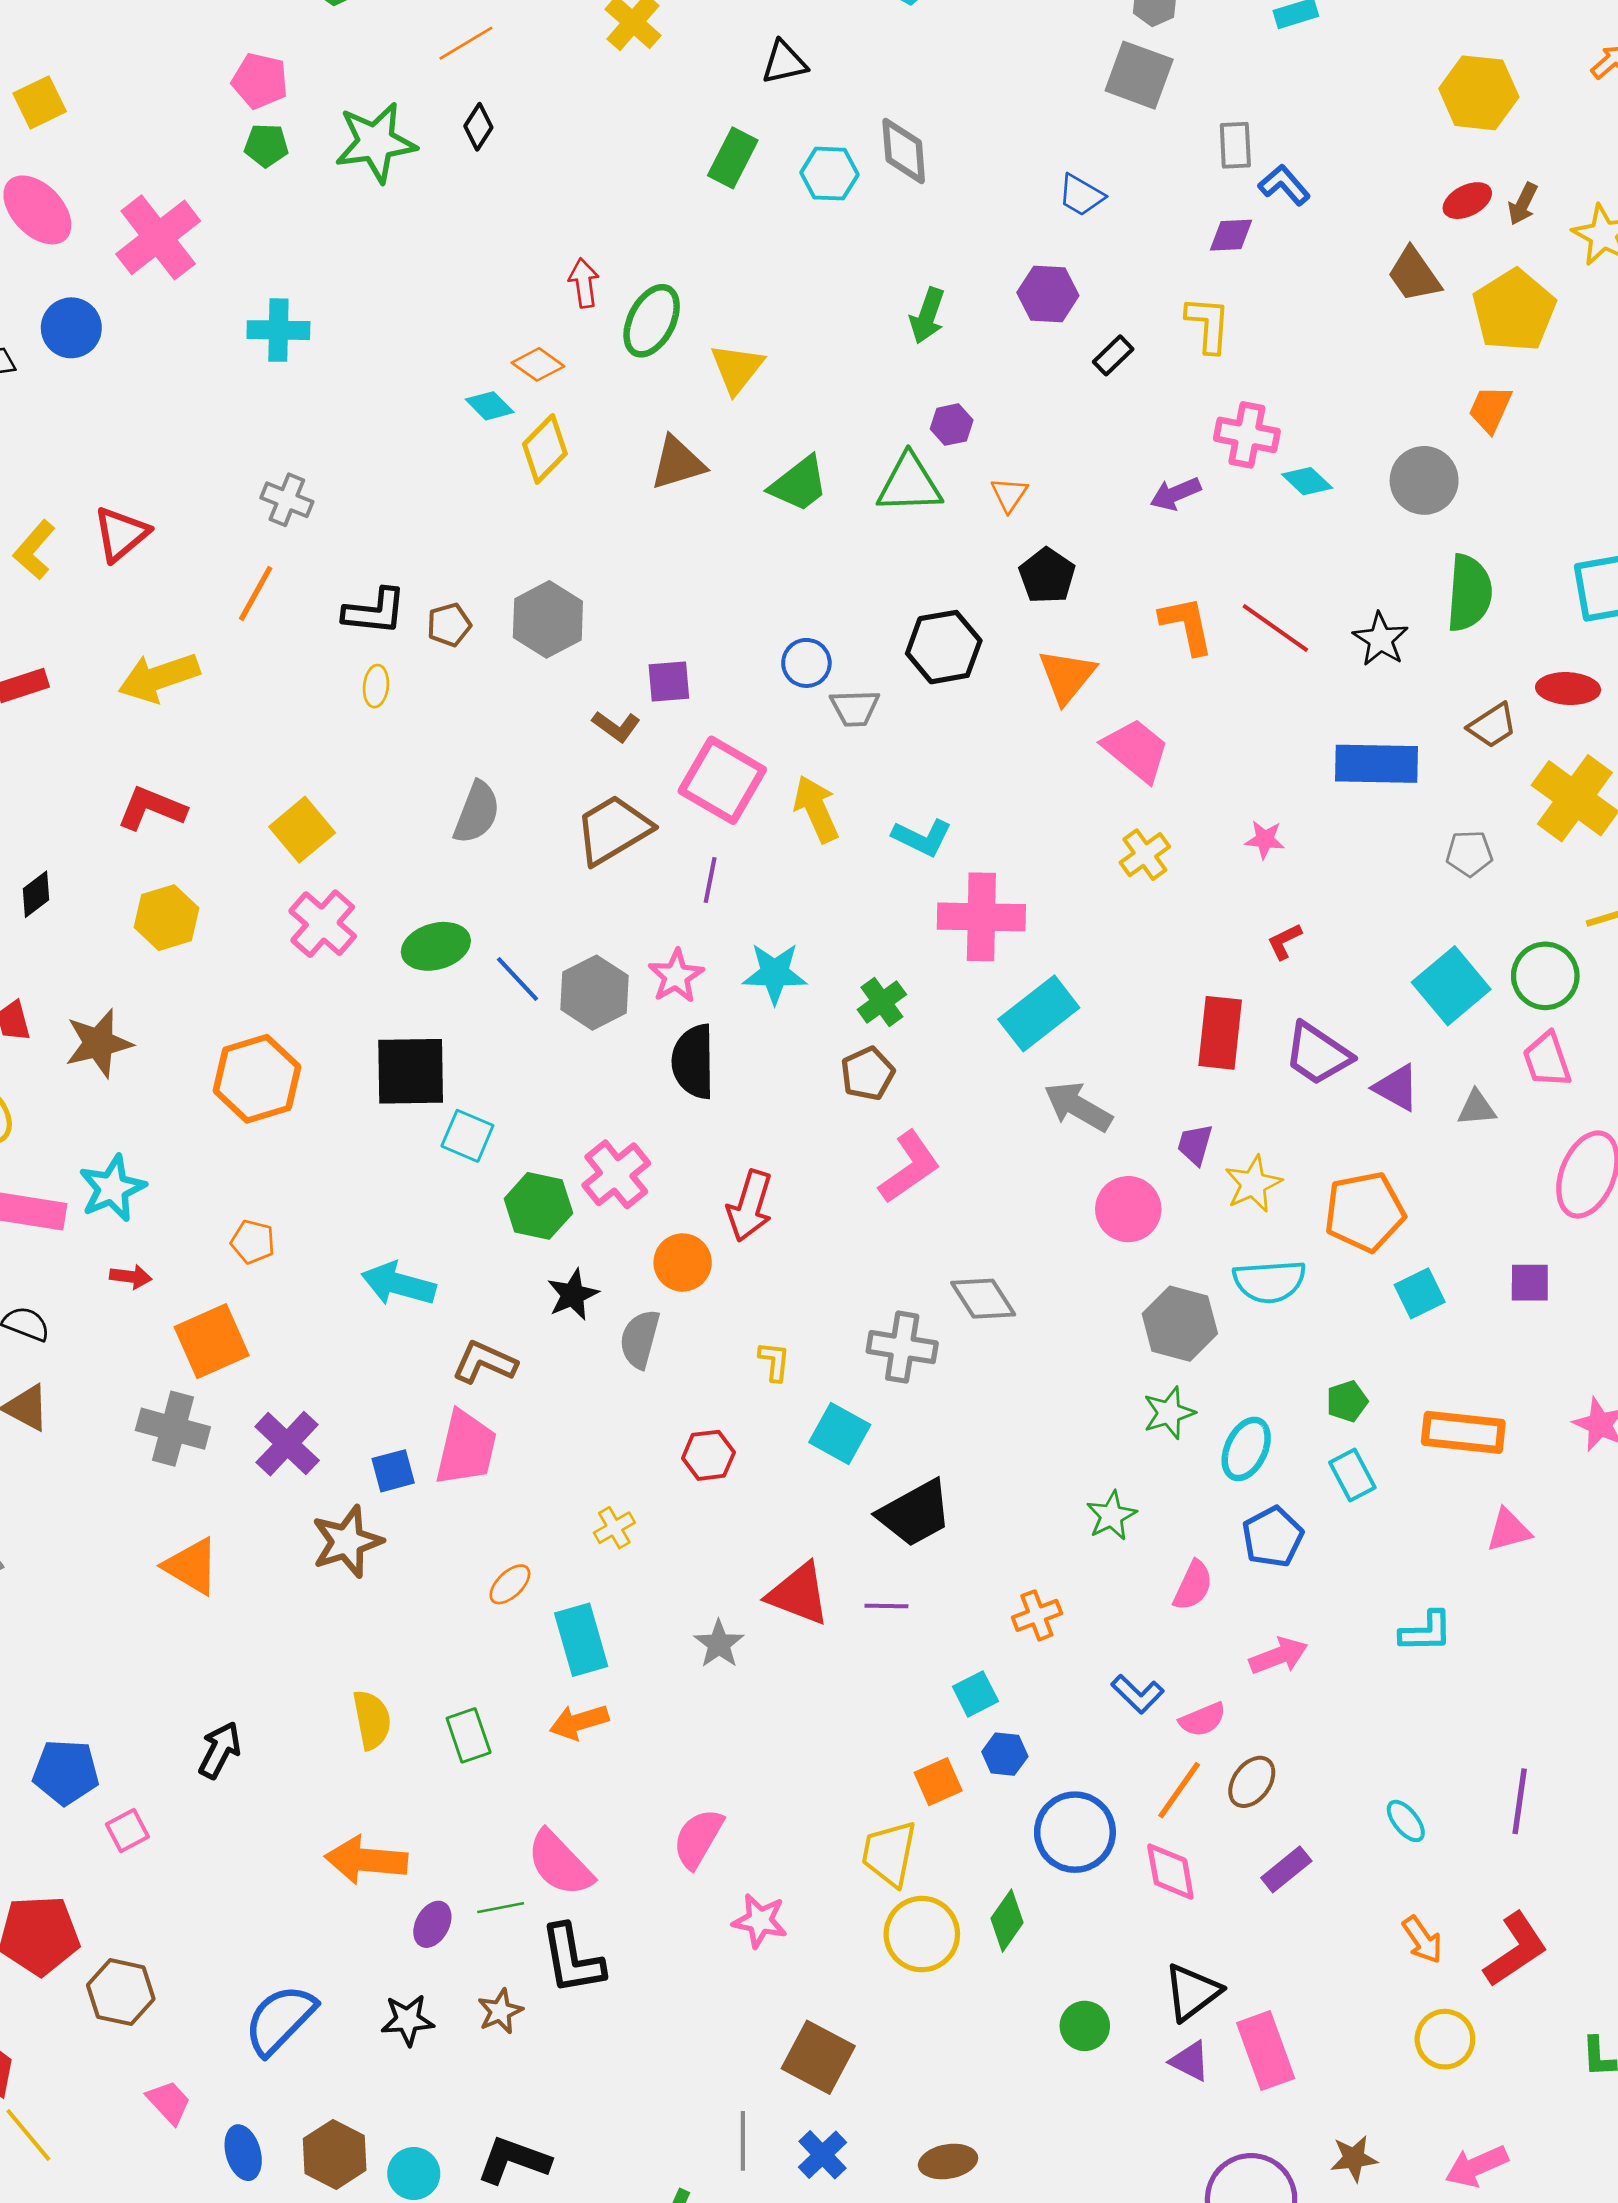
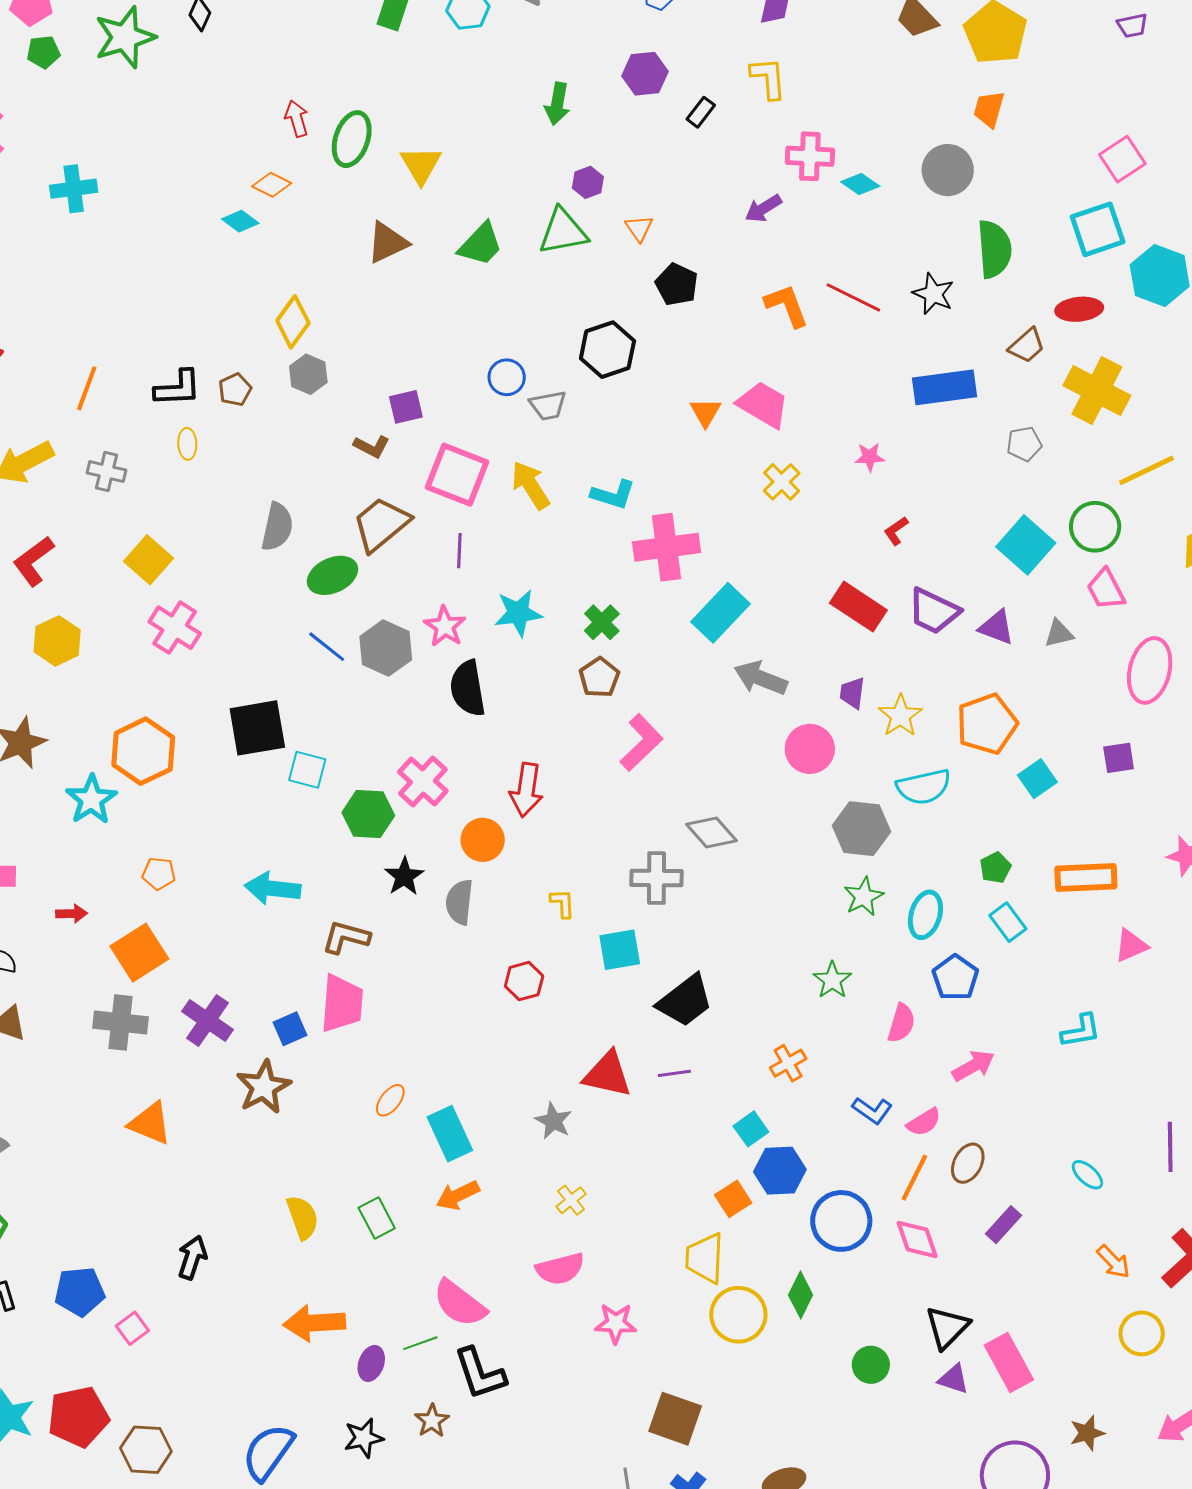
yellow diamond: (545, 449) -> (293, 322), moved
gray cross: (287, 500) -> (107, 472), moved
gray hexagon: (548, 619) -> (308, 374), size x0.7
orange triangle: (1067, 676) -> (705, 412), moved, size x0.7
red L-shape: (152, 808) -> (33, 561), turned -50
green ellipse: (436, 946) -> (332, 575), moved
red rectangle: (1220, 1033) -> (858, 607), turned -54
cyan star: (112, 1188) -> (91, 800), moved
cyan square: (840, 1433) -> (620, 950), turned -30
yellow cross: (614, 1528) -> (571, 1200), moved
blue hexagon: (1005, 1754) -> (780, 1171), size x1.5
pink semicircle: (698, 1838) -> (560, 1269), turned -126

